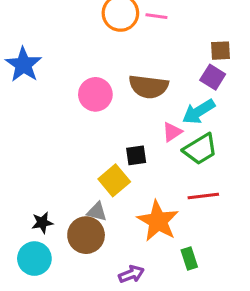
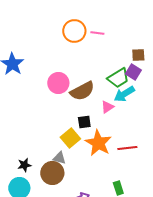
brown semicircle: (149, 87) -> (82, 91), moved, turned -35
green trapezoid: (200, 149) -> (118, 78), moved
orange star: (158, 221) -> (98, 143), moved

